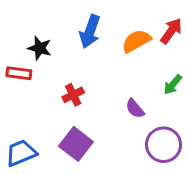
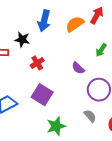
black star: (40, 48) -> (22, 40), moved

